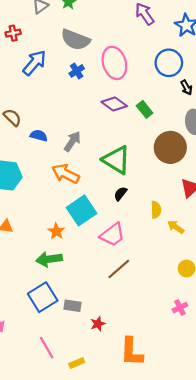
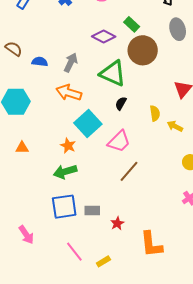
purple diamond: (114, 104) -> (104, 36), moved
brown circle: (170, 147) -> (143, 50), moved
blue square: (43, 297) -> (64, 207), turned 32

